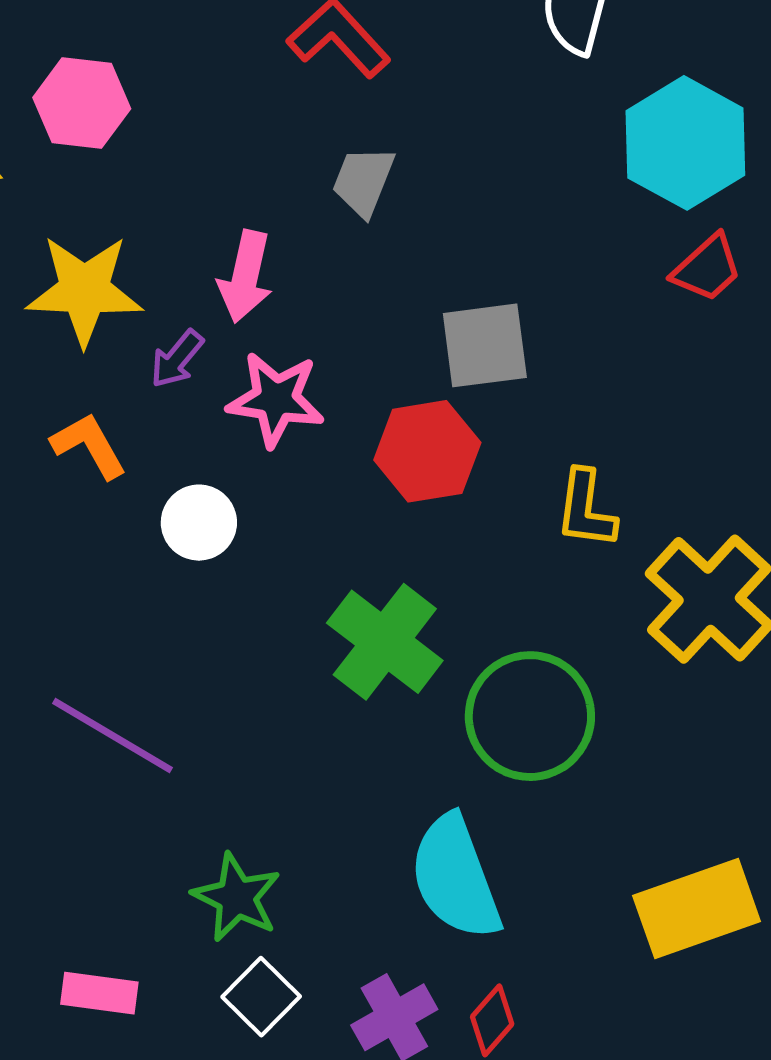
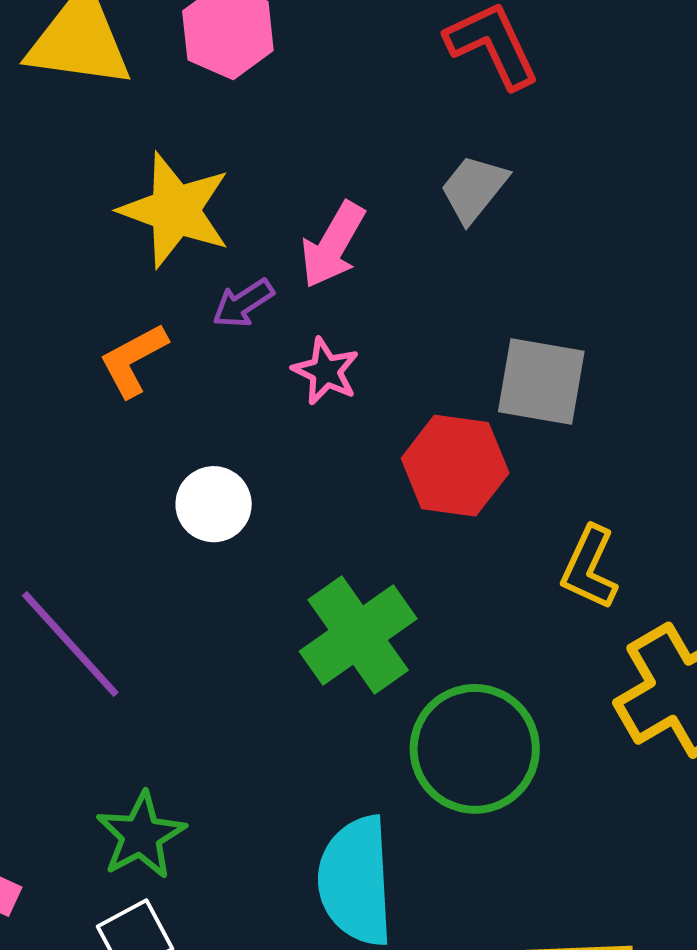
pink star: (276, 399) -> (326, 371), size x0.7
orange L-shape: (89, 445) -> (133, 360), turned -106
white circle: (199, 523) -> (214, 504), moved

